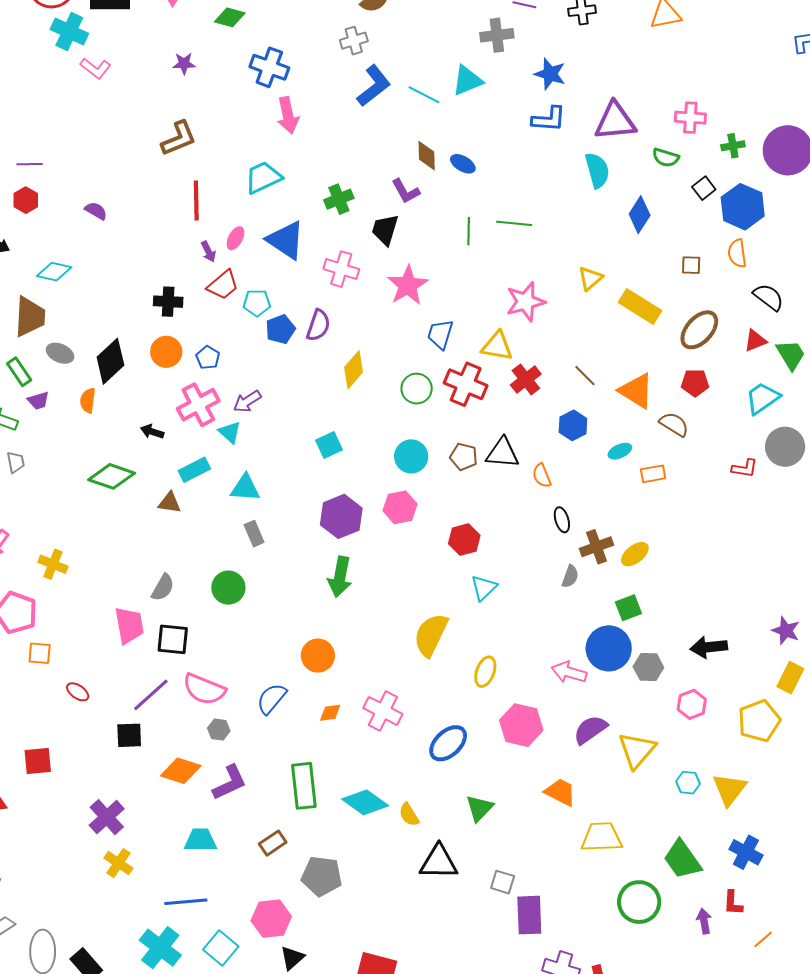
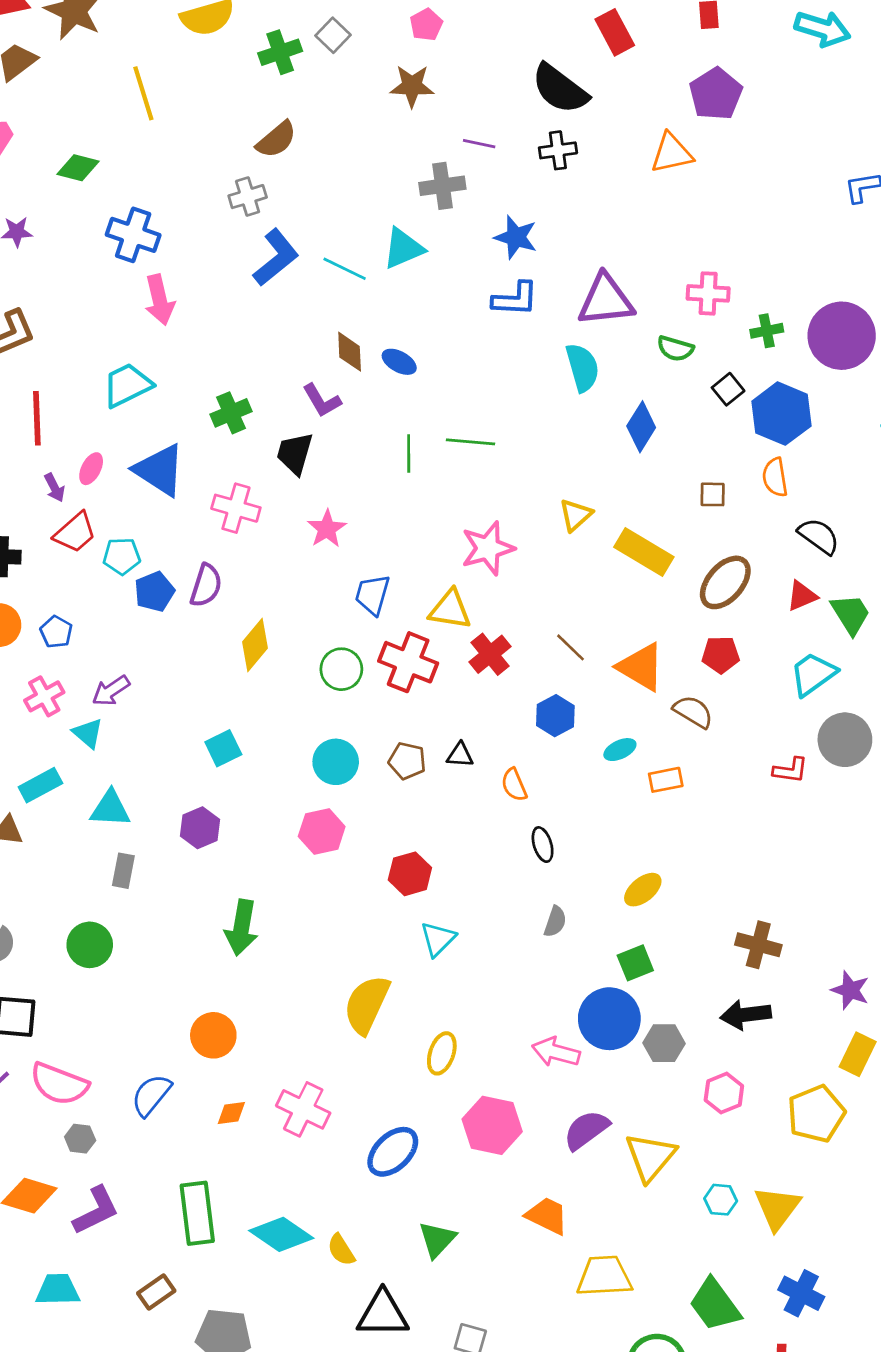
pink star: (408, 285) -> (327, 529), size x0.7
pink cross: (198, 405) -> (44, 696), size x0.7
black triangle: (503, 453) -> (460, 755), size x0.6
purple hexagon: (341, 516) -> (200, 828), moved, size x0.7
gray rectangle: (254, 534) -> (123, 871), turned 35
brown cross: (597, 547) -> (758, 945), moved, turned 36

